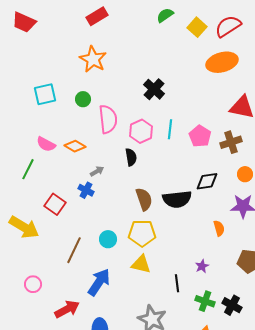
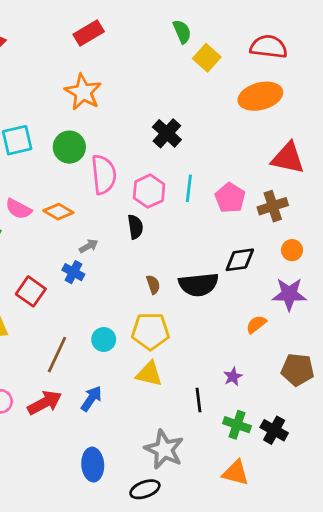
green semicircle: (165, 15) -> (182, 32), turned 102
red semicircle: (228, 26) -> (269, 47), turned 40
yellow square: (197, 27) -> (207, 58), moved
green circle: (83, 99) -> (69, 147), size x1.5
brown semicircle: (144, 199) -> (153, 285), size x0.6
orange semicircle: (219, 228) -> (256, 324), turned -112
blue arrow: (99, 282) -> (91, 399), size x0.7
red arrow: (67, 309) -> (45, 403), moved

